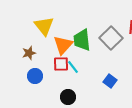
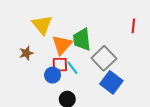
gray square: (111, 38) -> (104, 58), moved
blue circle: (35, 76) -> (53, 75), moved
blue square: (110, 81) -> (111, 82), size x1.5

